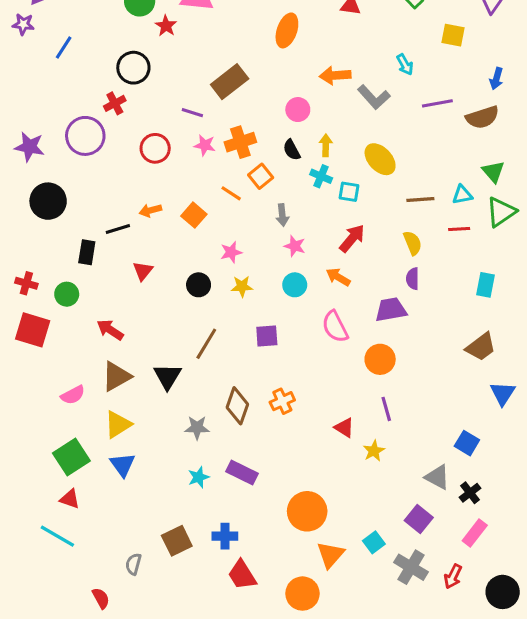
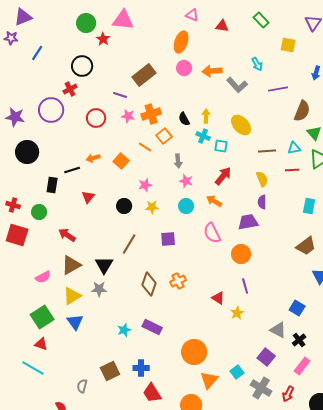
pink circle: (298, 110) -> (184, 68), moved
brown semicircle: (482, 117) -> (302, 111), moved, turned -50
gray star: (197, 428) -> (99, 289), moved

